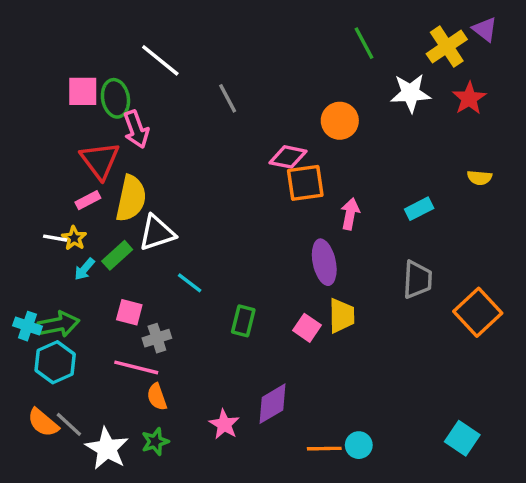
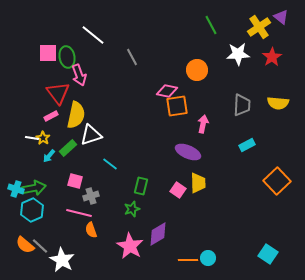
yellow semicircle: (480, 178) -> (278, 103), size x1.5
cyan rectangle: (419, 209) -> (247, 145), moved
purple ellipse: (324, 262) -> (188, 152), turned -55
gray trapezoid: (417, 279) -> (242, 105), moved
pink star: (224, 424) -> (130, 246), size x1.5
green star: (155, 442) -> (132, 209), moved

